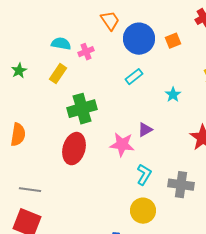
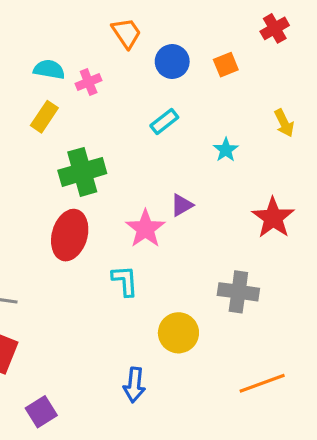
blue circle: (139, 39) -> (172, 62), size x0.7
pink star: (122, 145) -> (145, 229), turned 30
cyan L-shape: (144, 175) -> (125, 281), moved, turned -35

